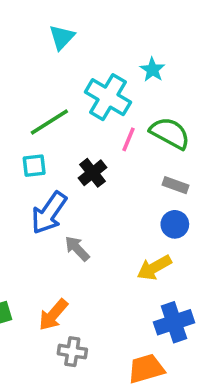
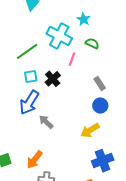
green semicircle: (170, 133) -> (92, 43), moved, size x0.6
cyan square: (34, 166) -> (31, 77), moved
gray rectangle: (176, 185) -> (100, 84), turned 40

